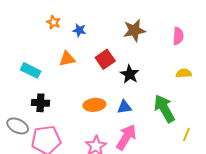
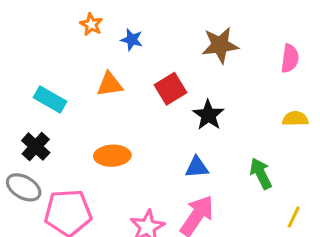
black cross: (40, 103) -> (36, 147), moved, turned 36
orange ellipse: (94, 105) -> (112, 156), moved
green arrow: (164, 109) -> (261, 173), size x0.7

